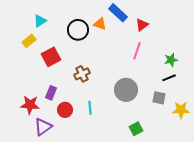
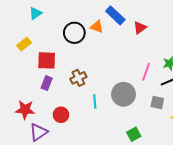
cyan triangle: (40, 21) -> (35, 13), moved
pink line: (137, 51) -> (146, 72), moved
red square: (51, 57) -> (47, 60), turned 30
purple rectangle: (51, 93) -> (47, 83), moved
cyan line: (90, 108) -> (95, 101), moved

